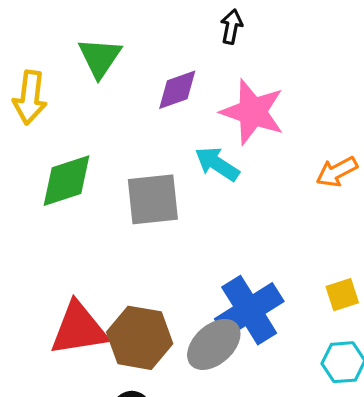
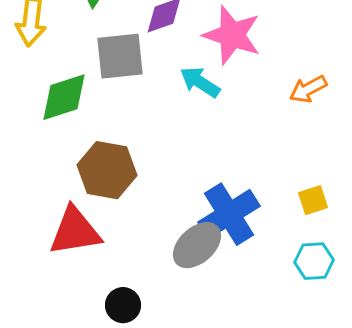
gray square: (153, 199) -> (120, 56), moved
brown hexagon: (140, 338) -> (107, 170), moved

